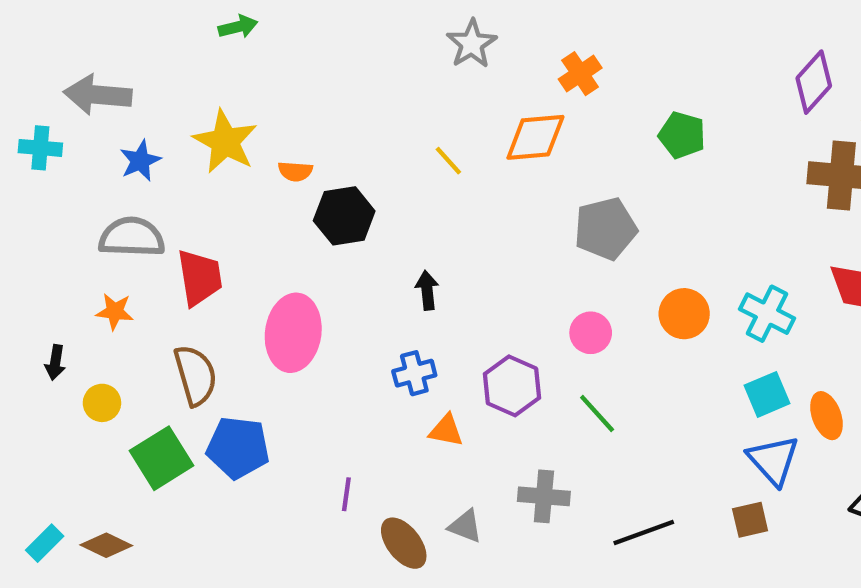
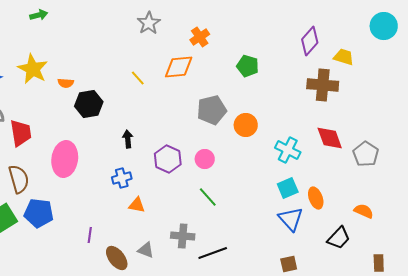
orange circle: (684, 314) -> (246, 125), moved
purple hexagon: (512, 386) -> (168, 159), moved
brown square: (750, 520) -> (289, 264), moved
black line: (644, 532) -> (213, 253), moved

